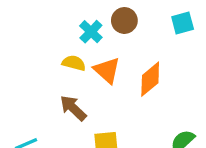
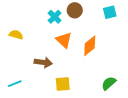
yellow semicircle: (74, 63) -> (16, 35), moved
brown arrow: (73, 108) -> (43, 62), turned 144

